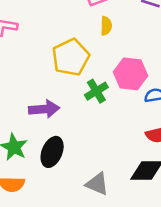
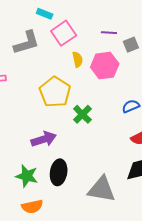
pink hexagon: (131, 74) -> (105, 66), moved
gray triangle: (97, 184) -> (101, 189), size x1.4

